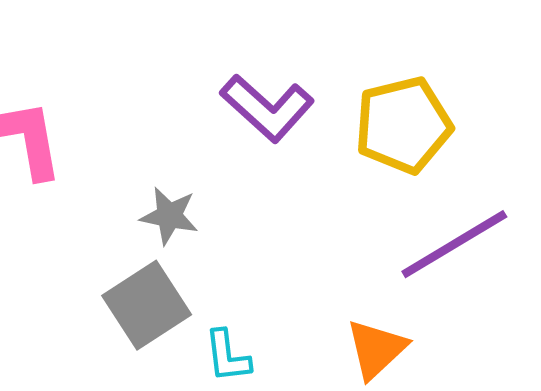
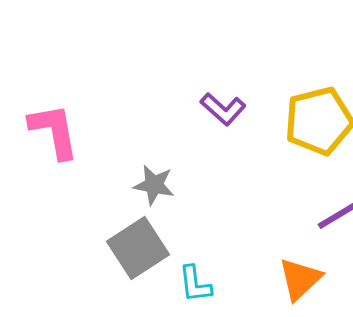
purple L-shape: (267, 108) -> (223, 109), size x0.7

